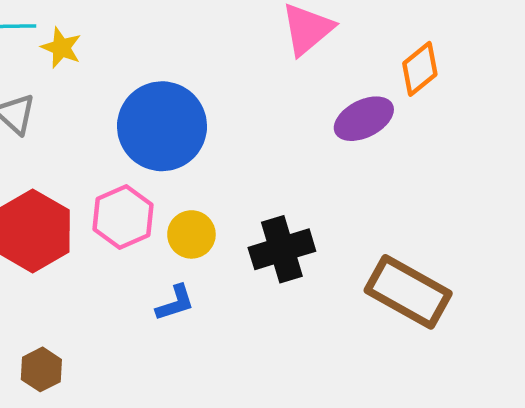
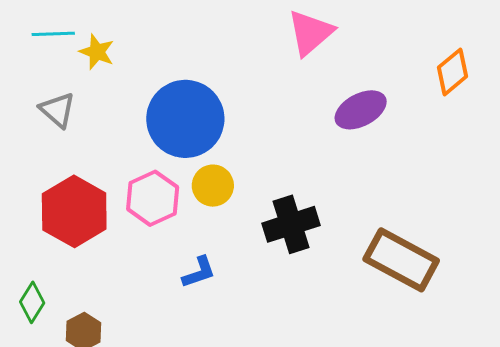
orange diamond: (420, 69) -> (452, 72), moved
yellow circle: (191, 234) -> (213, 186), moved

